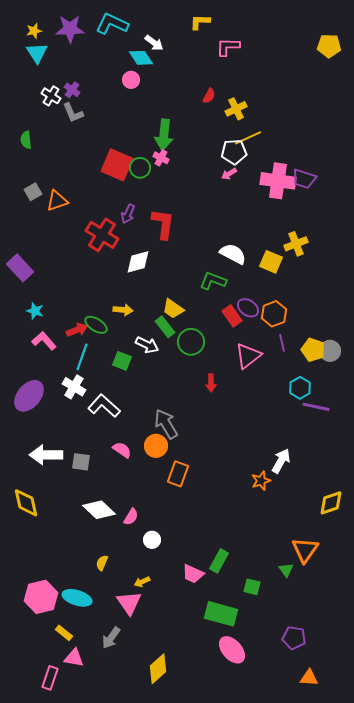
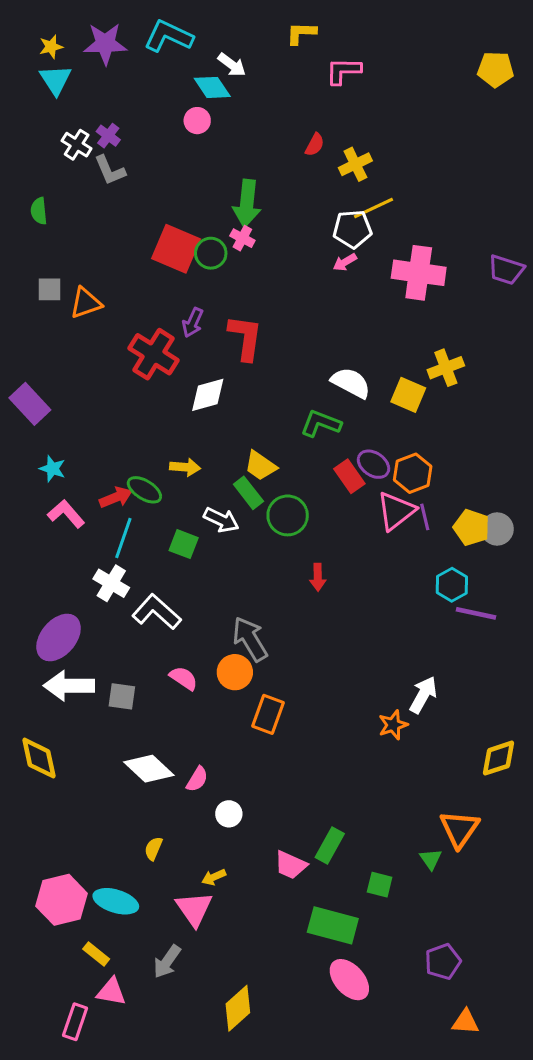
purple trapezoid: (304, 179) -> (506, 270), moved
gray square: (33, 192) -> (49, 289), turned 30
pink triangle: (248, 356) -> (396, 511), moved
purple ellipse: (29, 396) -> (59, 638), moved
purple pentagon: (294, 638) -> (443, 962), turned -30

